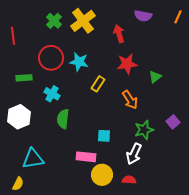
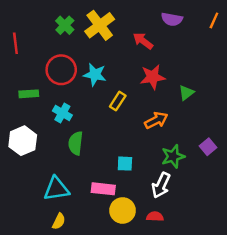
red arrow: (119, 34) -> (143, 41), turned -36
orange arrow: (130, 100) -> (156, 120), turned -84
cyan triangle: (33, 159) -> (56, 189), moved
yellow semicircle: (18, 184) -> (59, 221), moved

